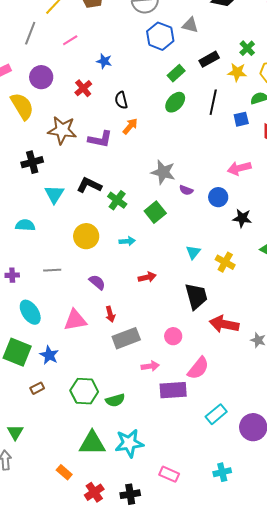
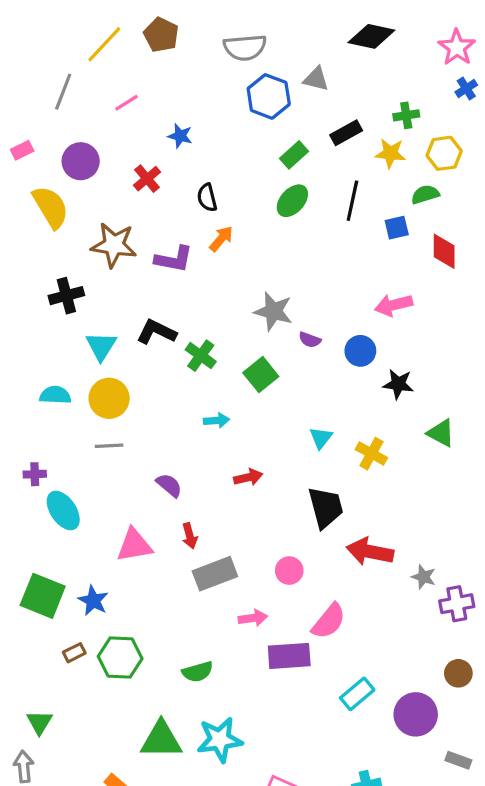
green cross: (247, 48) -> (406, 115), turned 35
yellow circle: (86, 236) -> (109, 398), moved
gray line: (52, 270) -> (109, 446), moved
cyan ellipse: (30, 312) -> (63, 510), moved
green hexagon: (84, 391) -> (120, 657), moved

